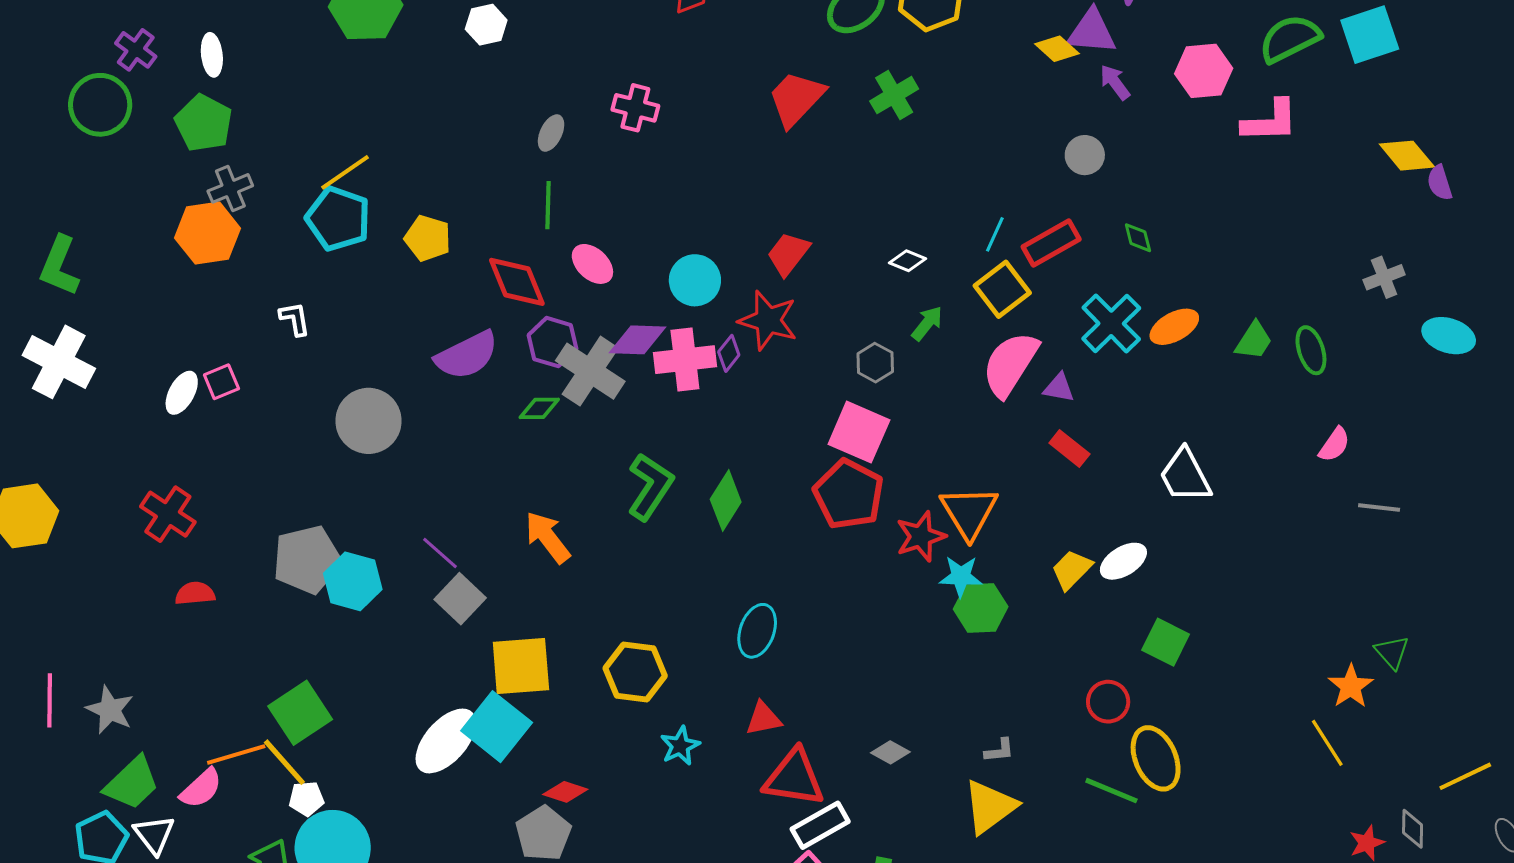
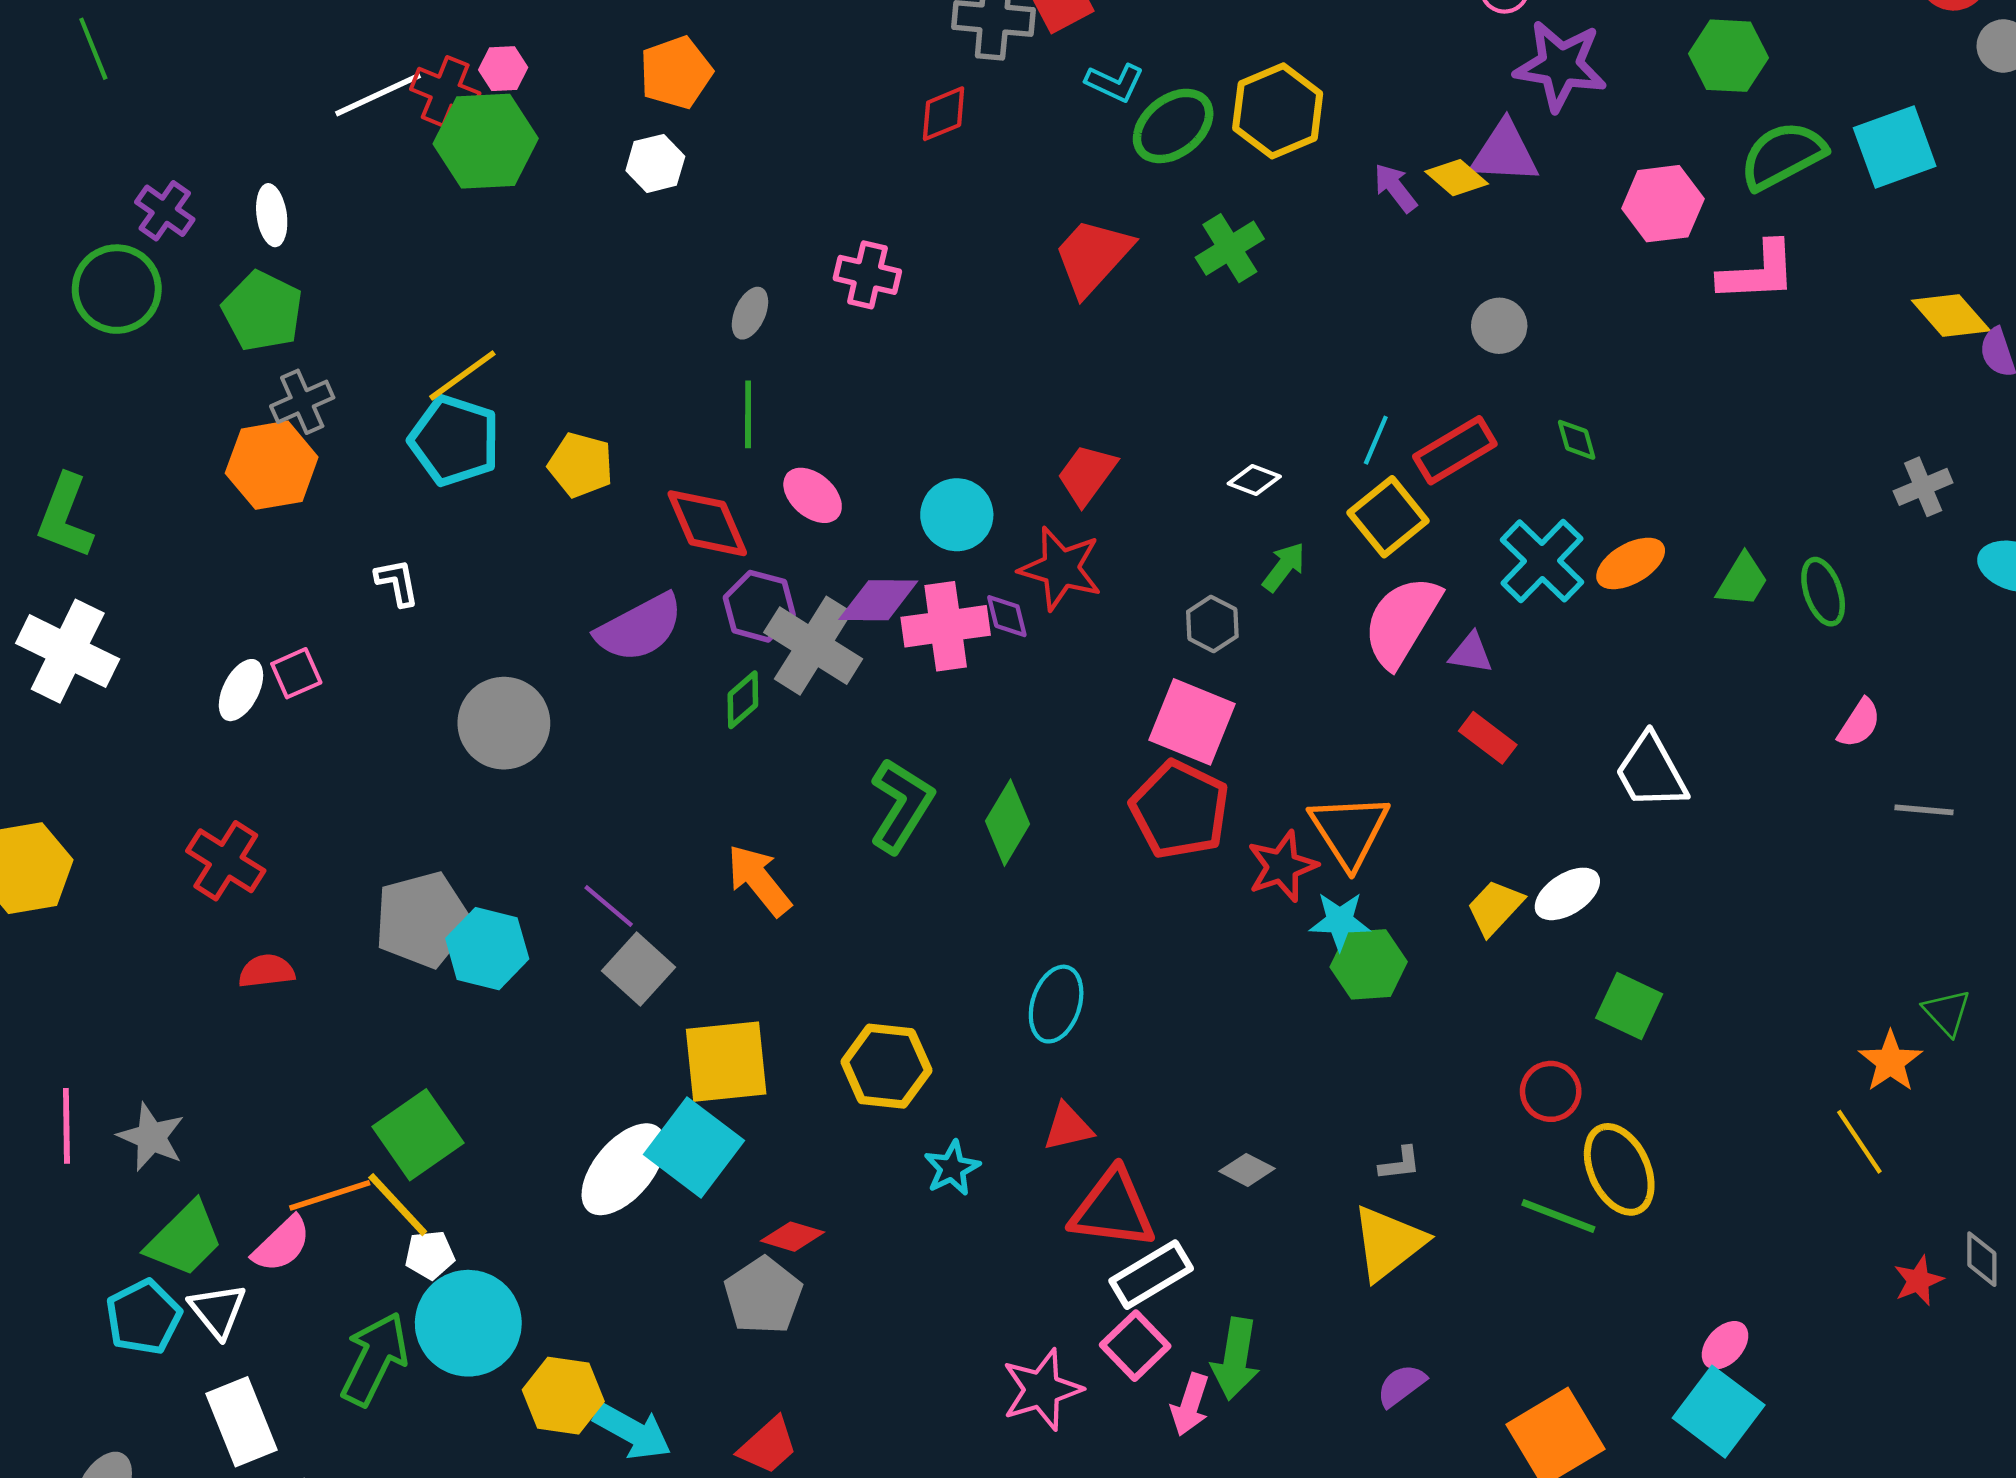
purple arrow: (1115, 82) -> (1395, 188), moved
purple diamond: (729, 353) -> (1007, 616), turned -51
green diamond: (539, 408) -> (743, 700), turned -39

